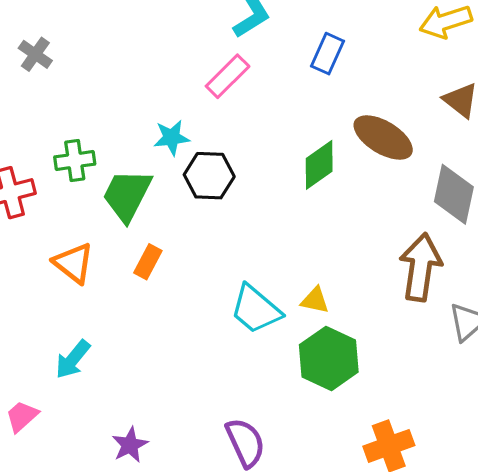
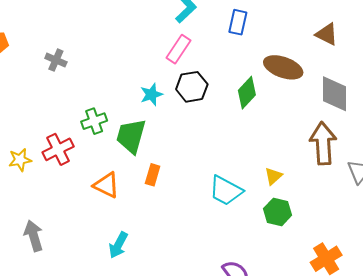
black hexagon: (209, 176) -> (192, 87), moved
yellow triangle: (315, 300) -> (273, 176), moved, turned -42
green hexagon: (329, 358) -> (278, 212), size x0.7

